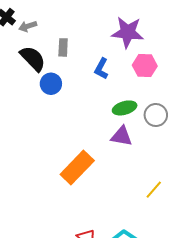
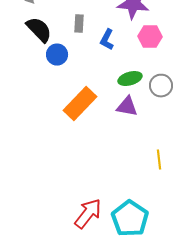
gray rectangle: (63, 47) -> (79, 24), moved
orange rectangle: (77, 167) -> (80, 104), moved
yellow line: (154, 190) -> (159, 160), turned -48

